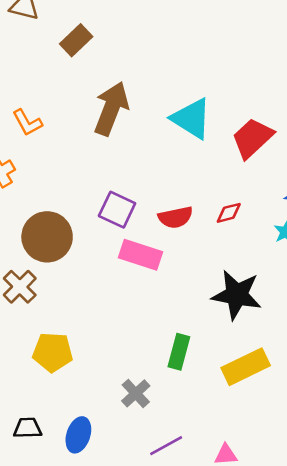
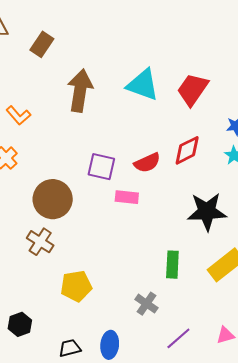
red diamond: (229, 213) -> (187, 150), size x1.5
pink rectangle: (140, 255) -> (127, 197), size x0.7

